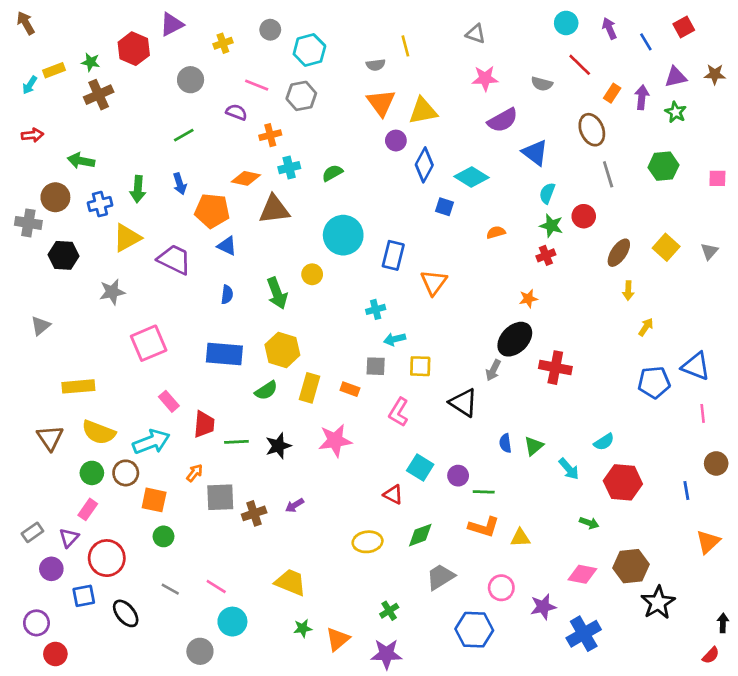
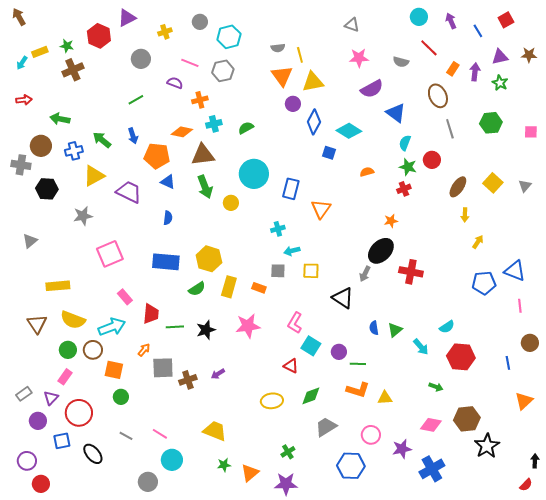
yellow line: (405, 46) -> (300, 55), moved
green arrow: (138, 189) -> (102, 140), turned 126
green arrow: (277, 293) -> (205, 187), moved
pink L-shape: (399, 412) -> (295, 323), moved

